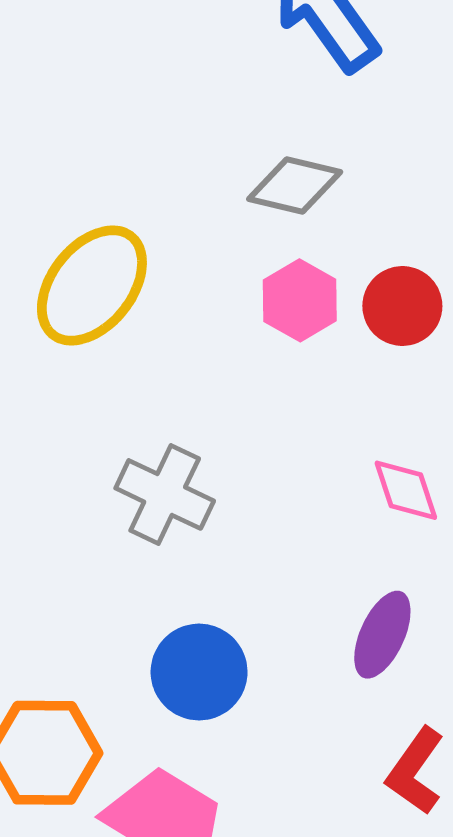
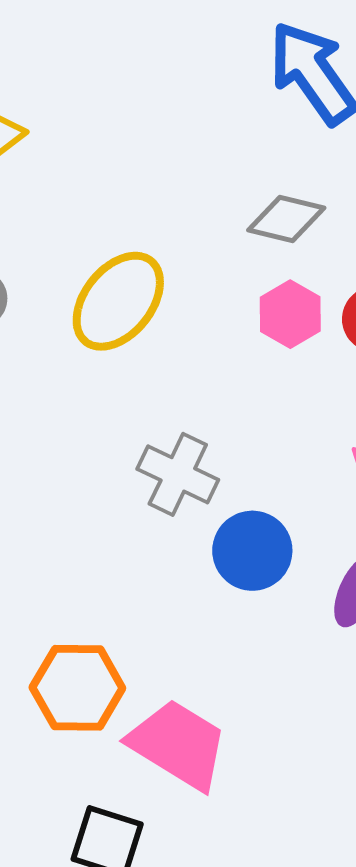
blue circle: (199, 672) -> (252, 551), moved

